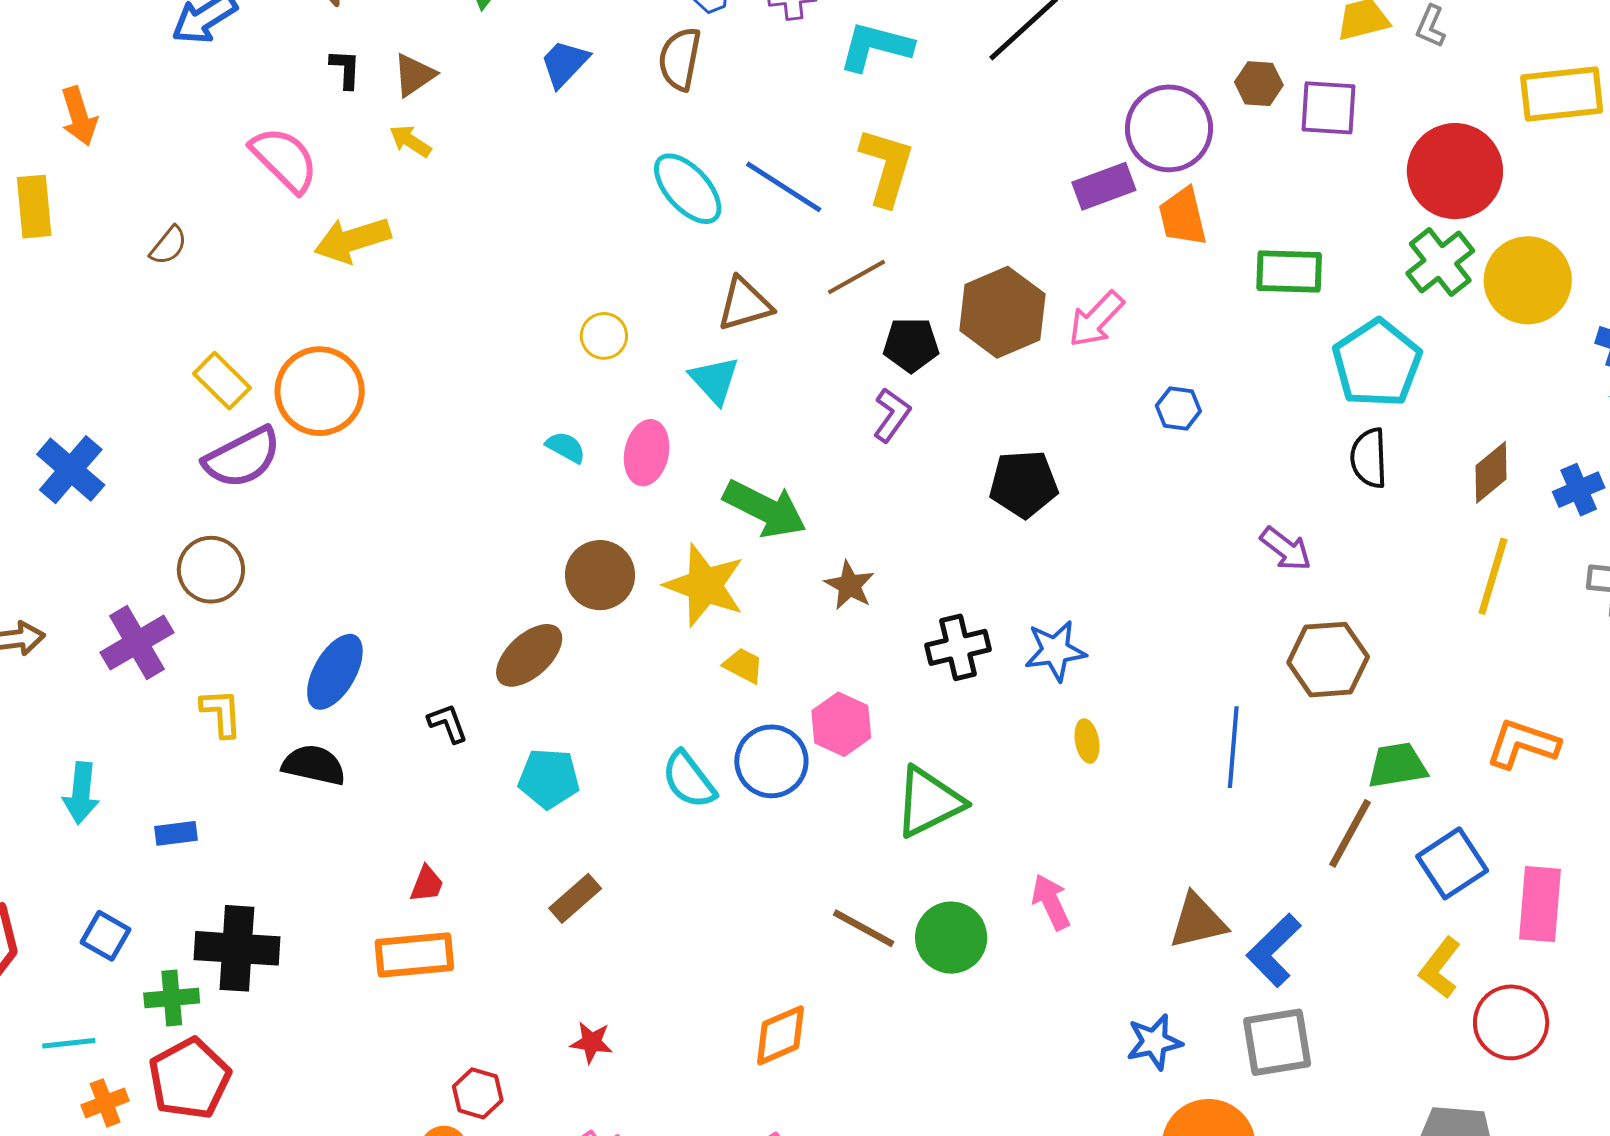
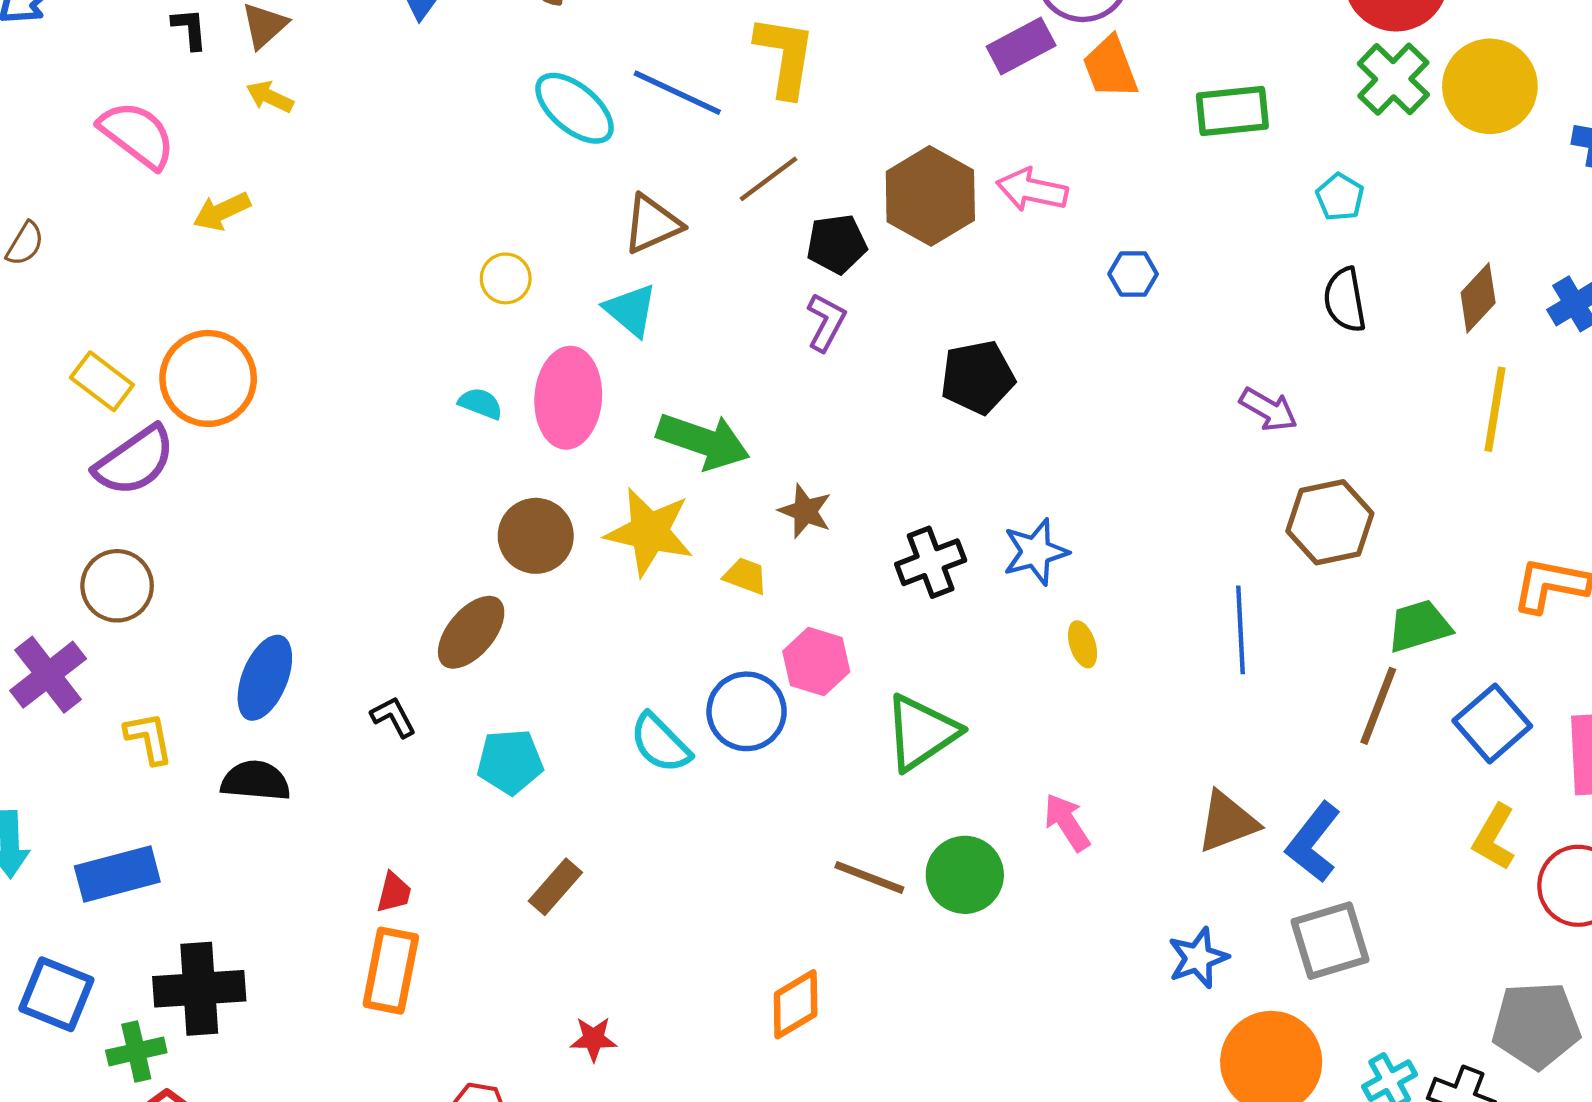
yellow arrow: (352, 240) -> (222, 211), size x0.7
pink arrow: (1096, 319) -> (1032, 190), turned 66
cyan pentagon: (1377, 363) -> (1340, 197), size x0.5
pink ellipse: (647, 453) -> (568, 398), size x1.4
yellow trapezoid: (743, 665) -> (745, 576), moved
blue rectangle: (176, 833) -> (117, 874), size x1.8
blue square: (106, 936) -> (56, 994), size x1.4
orange rectangle: (414, 955) -> (391, 971), turned -66

